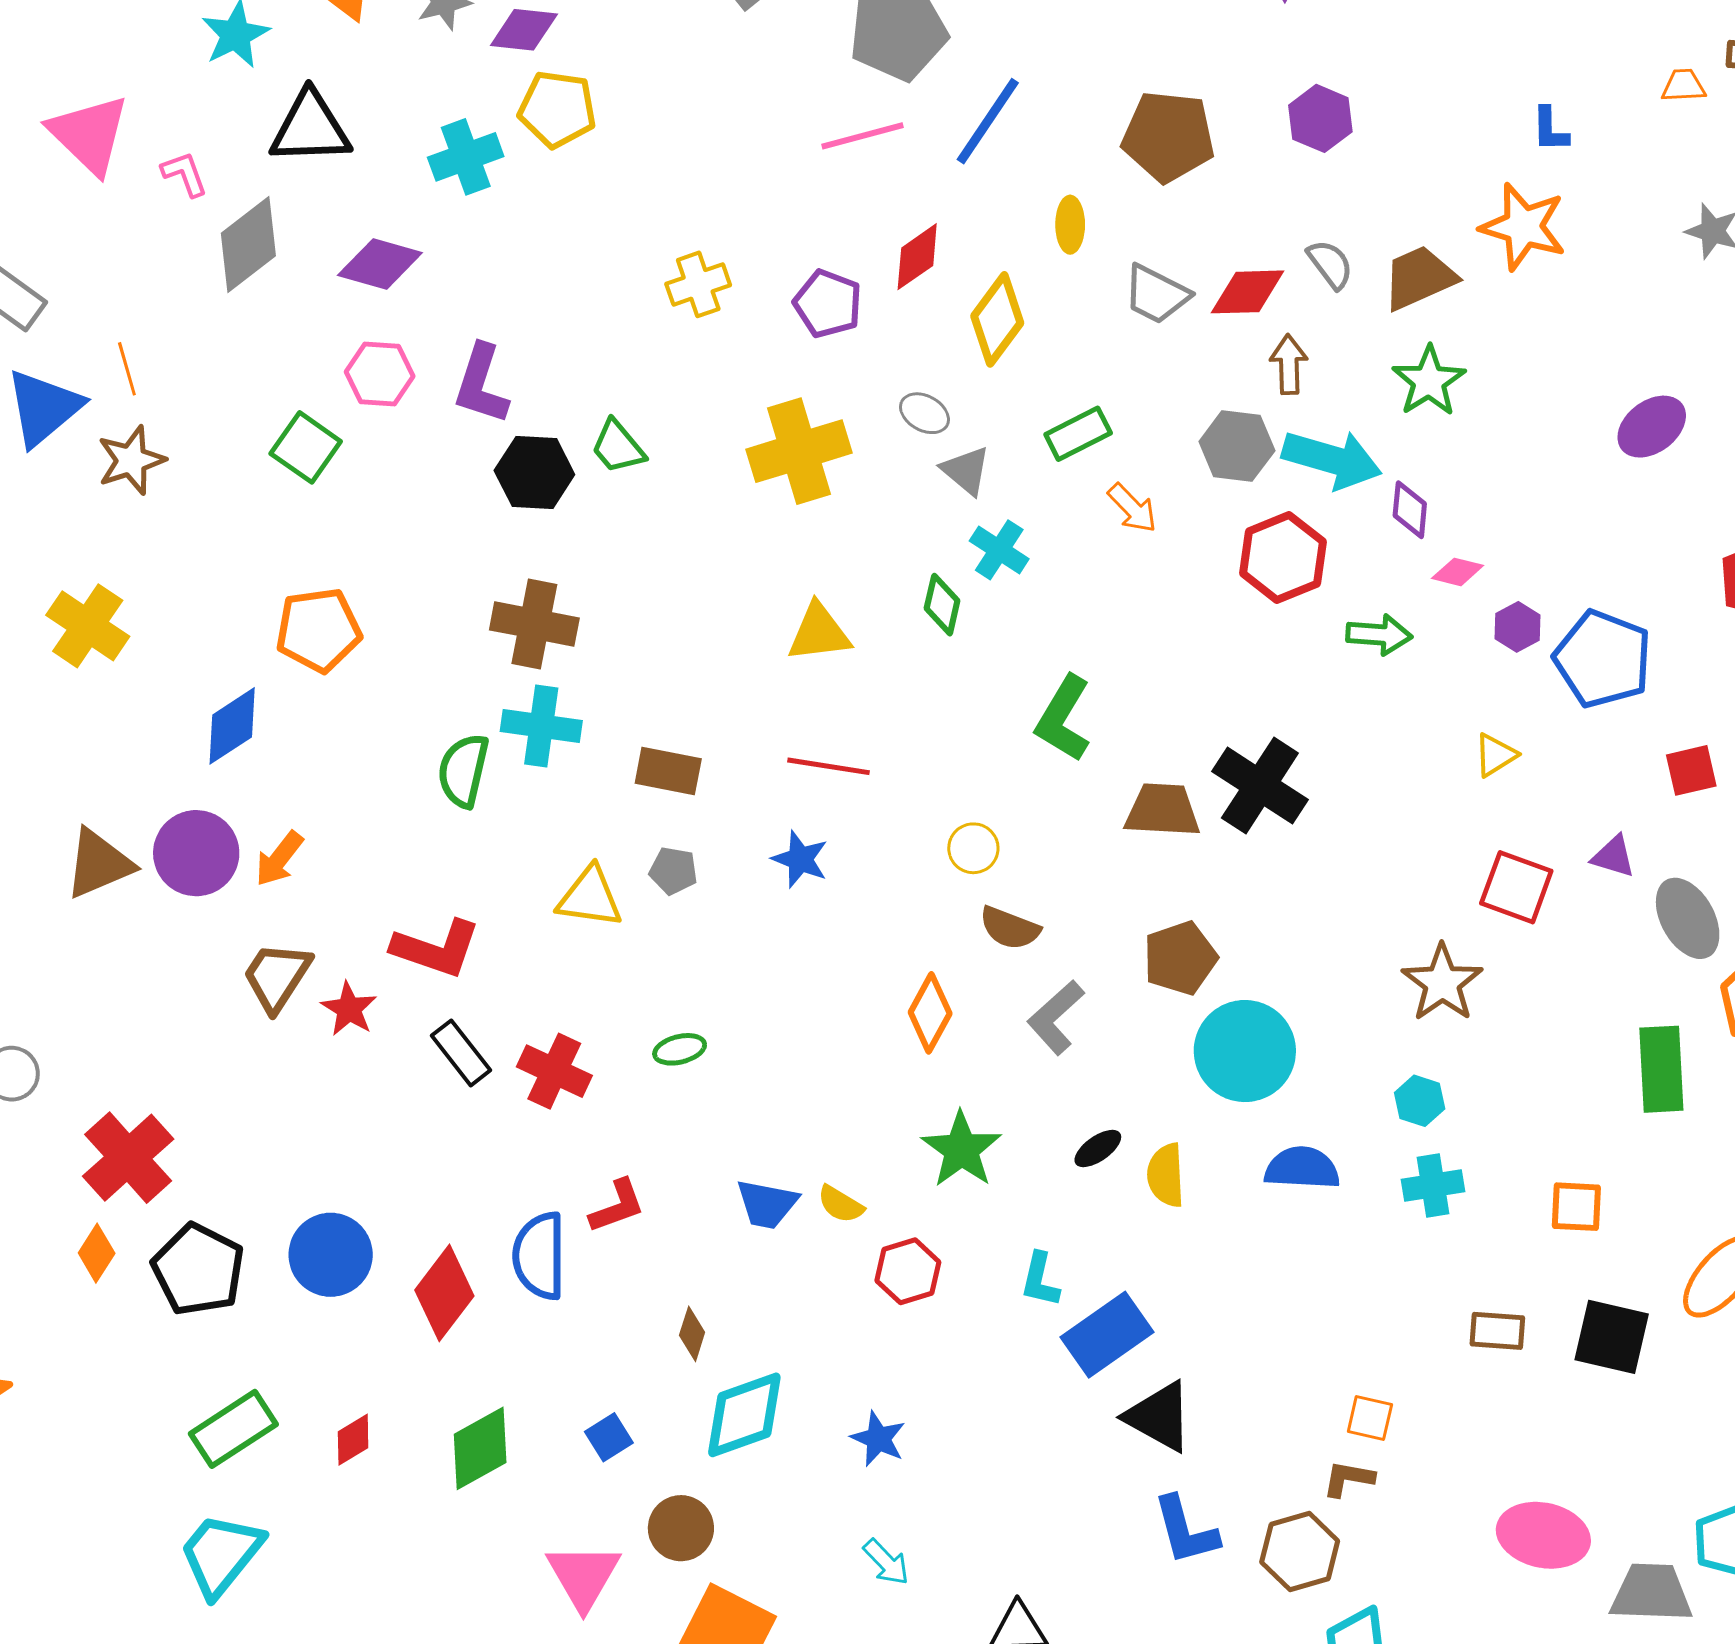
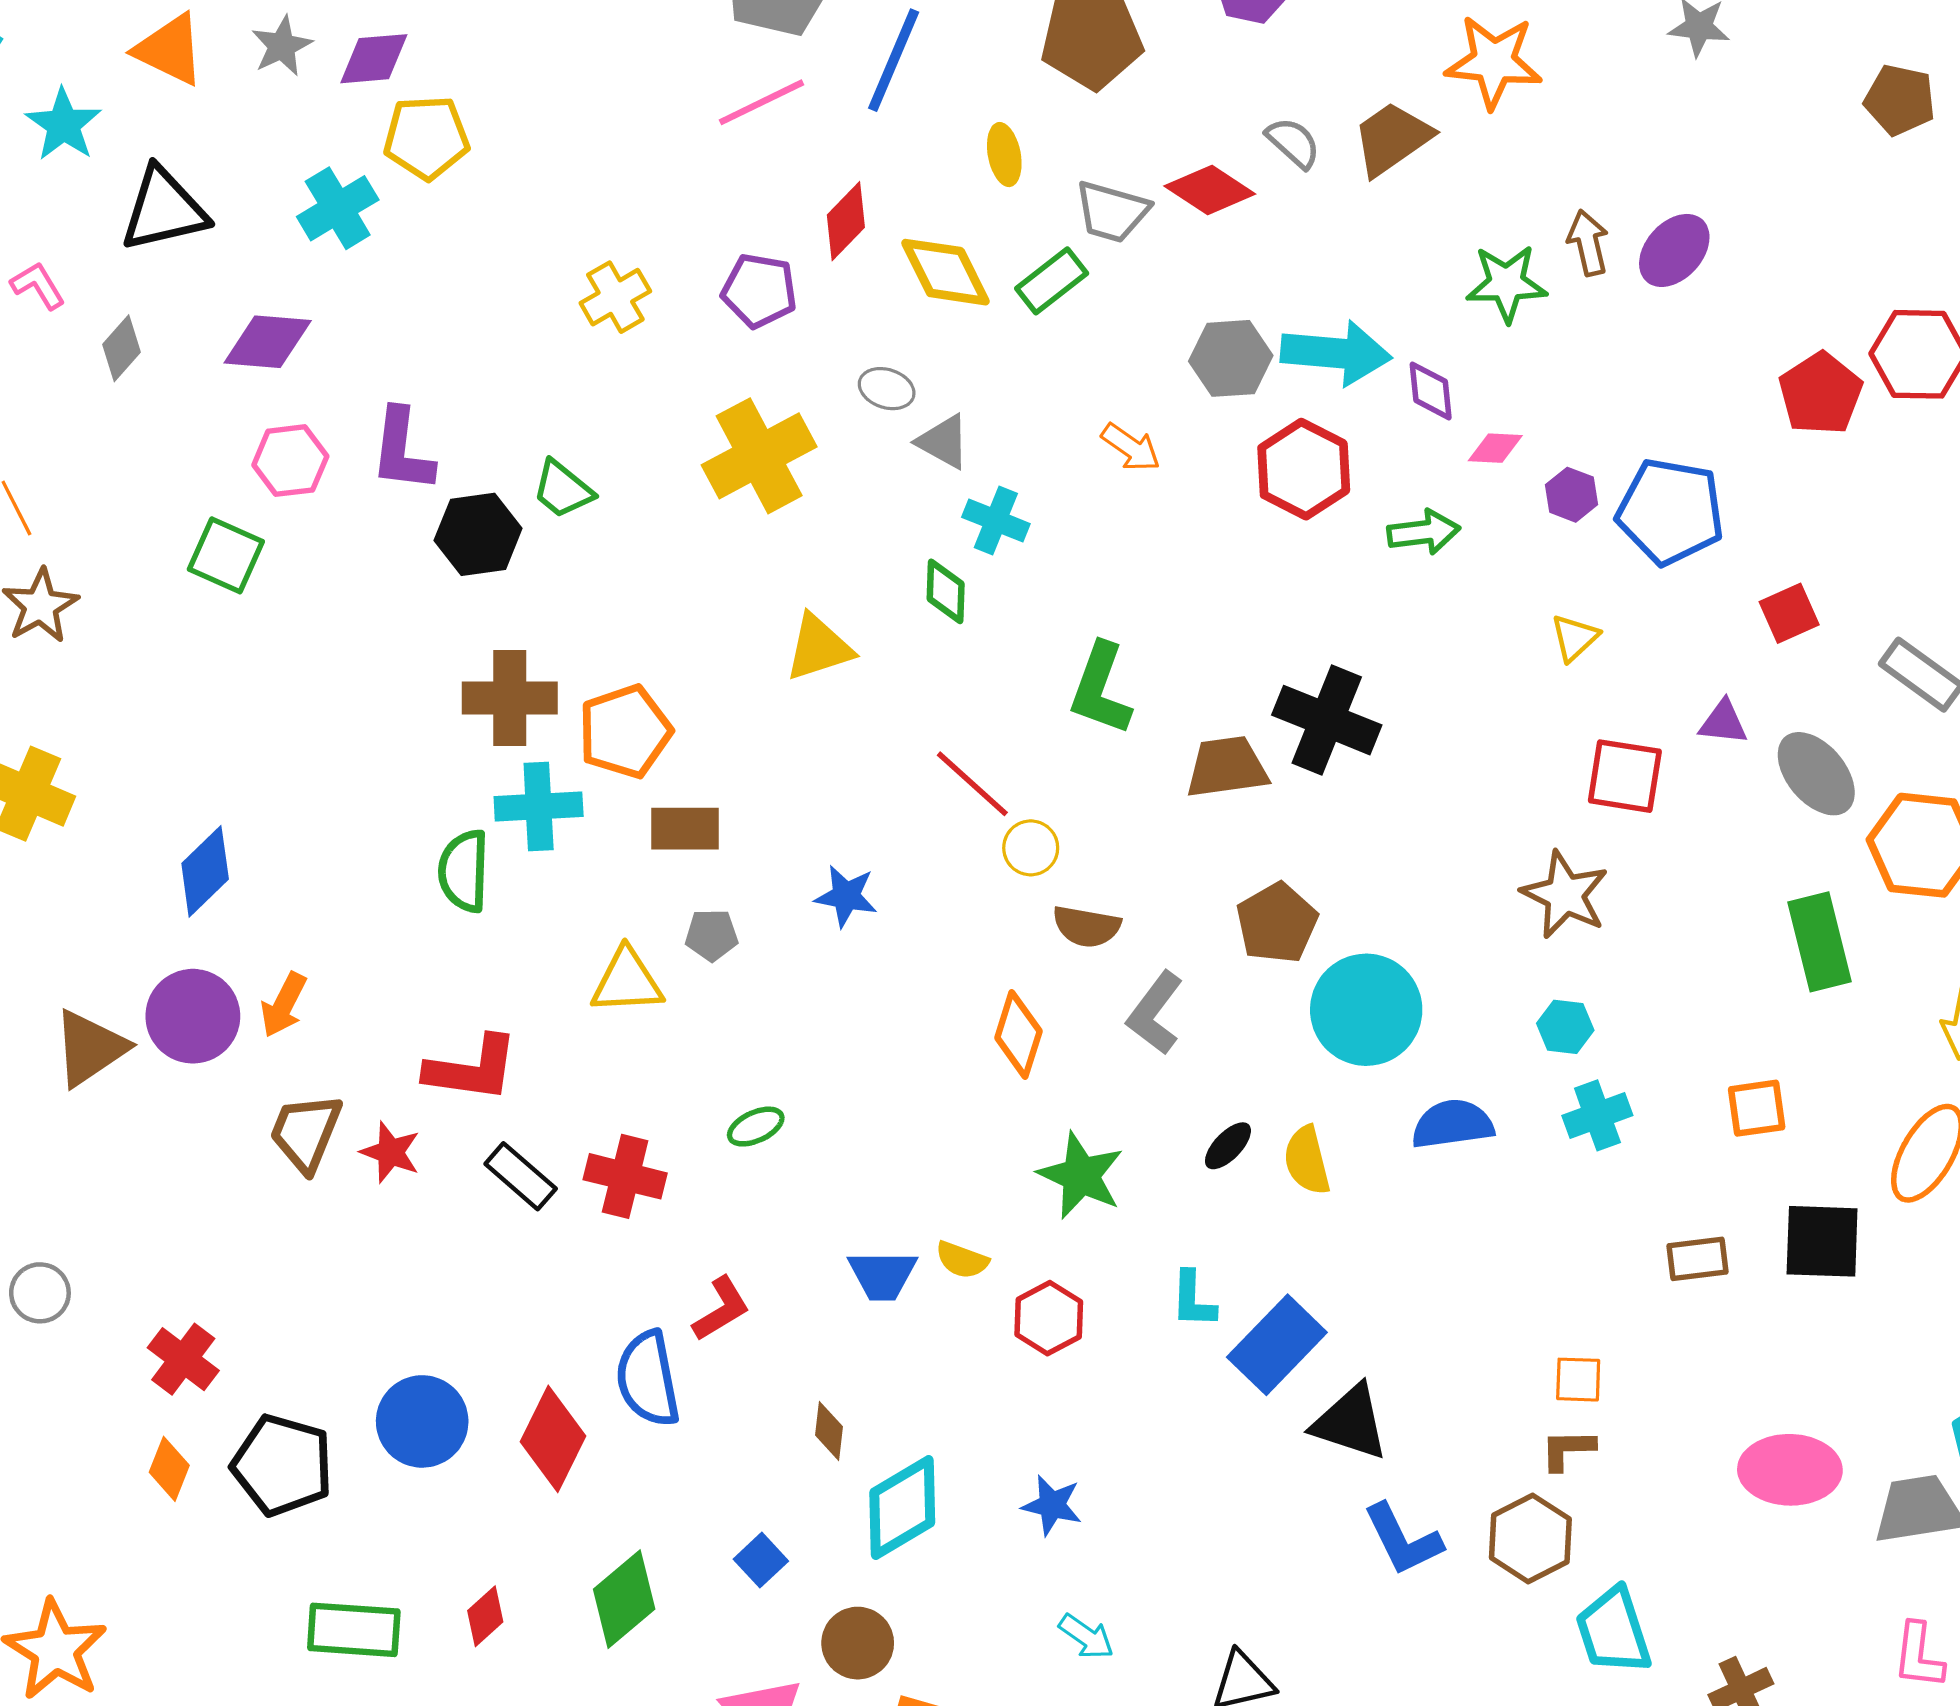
gray diamond: (248, 244) -> (121, 348), size x0.6
red diamond: (1248, 292) -> (1210, 190), turned 46
yellow diamond: (997, 319) -> (945, 272), turned -52
brown arrow: (1289, 364) -> (1588, 243), moved
green star: (1429, 381) -> (1506, 283), moved, turned -30
green rectangle: (1078, 434) -> (1052, 281), moved
orange pentagon: (318, 630) -> (625, 732), moved
red line: (828, 766) -> (972, 784), moved, turned 44
red cross: (128, 1158) -> (183, 1359), size x0.7
green rectangle: (233, 1429) -> (354, 1630), turned 48

